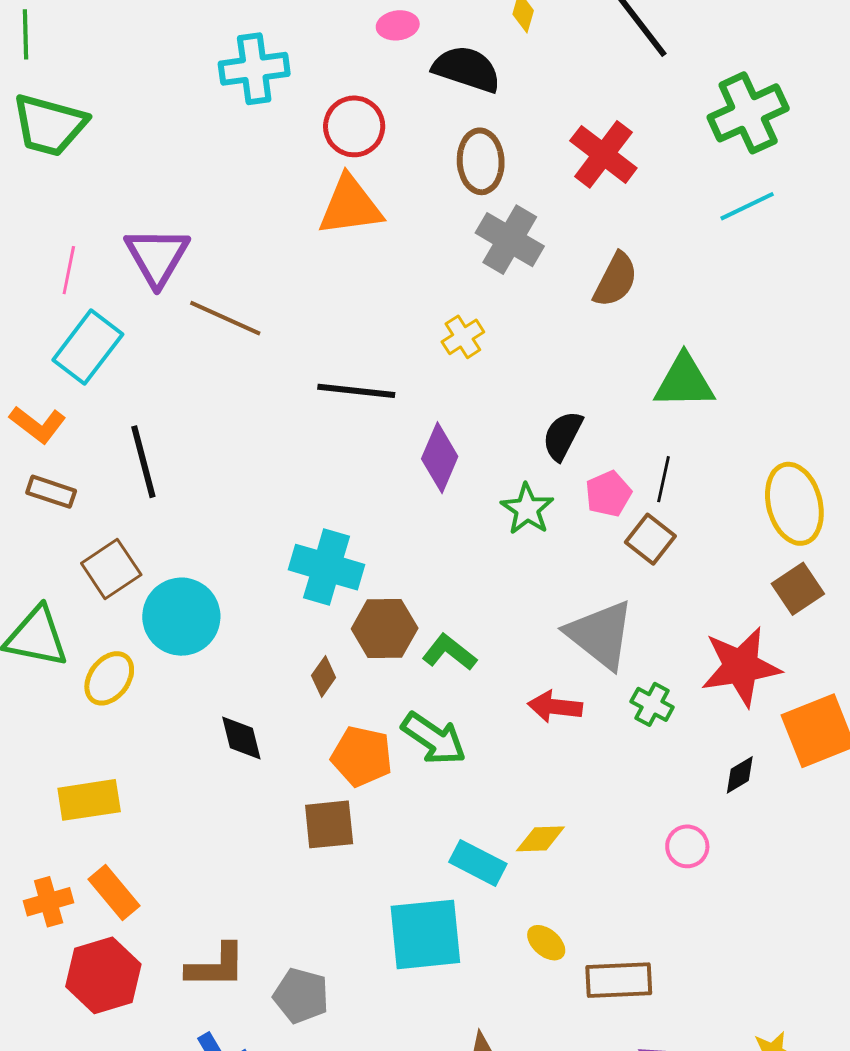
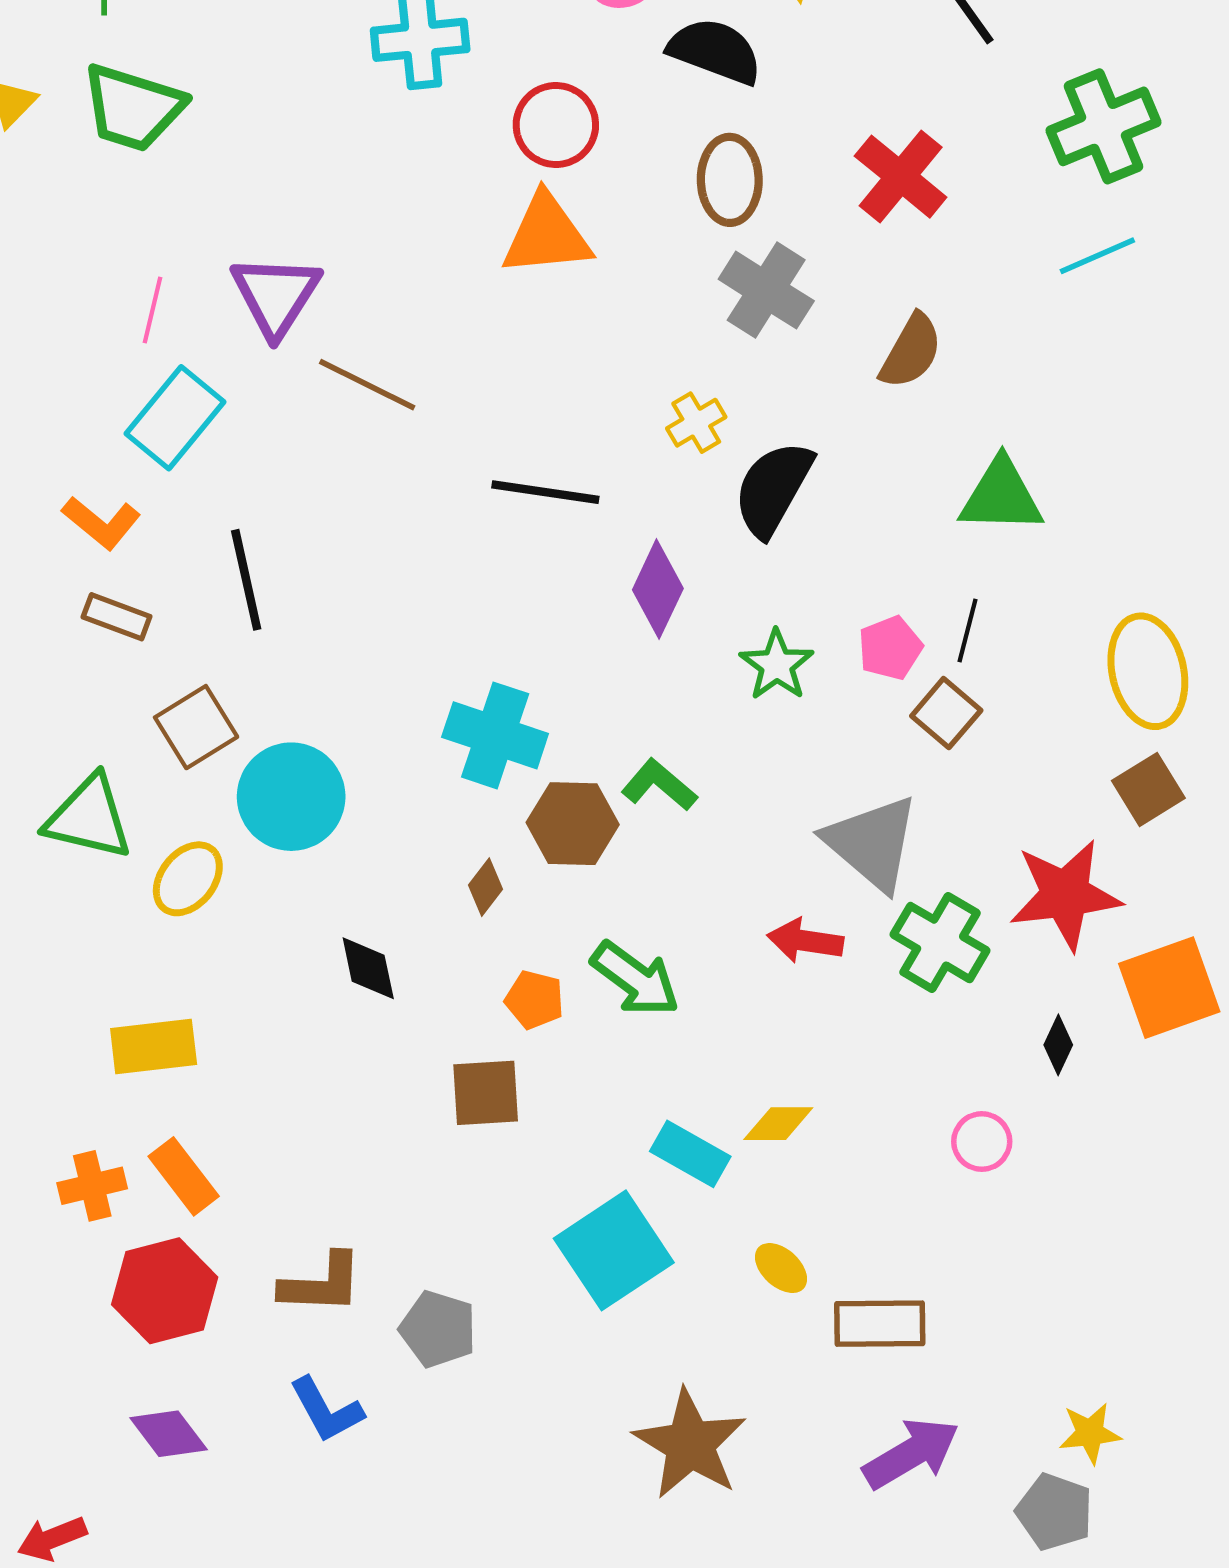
black semicircle: (563, 436) -> (773, 489), moved, size x1.4
green L-shape: (449, 652) -> (659, 785), moved
green cross: (652, 704) -> (940, 943), size x1.6
orange pentagon: (362, 756) -> (534, 1000), size x0.7
black diamond: (740, 775) -> (1058, 1045), turned -36
cyan square: (425, 934) -> (614, 1250), turned -30

